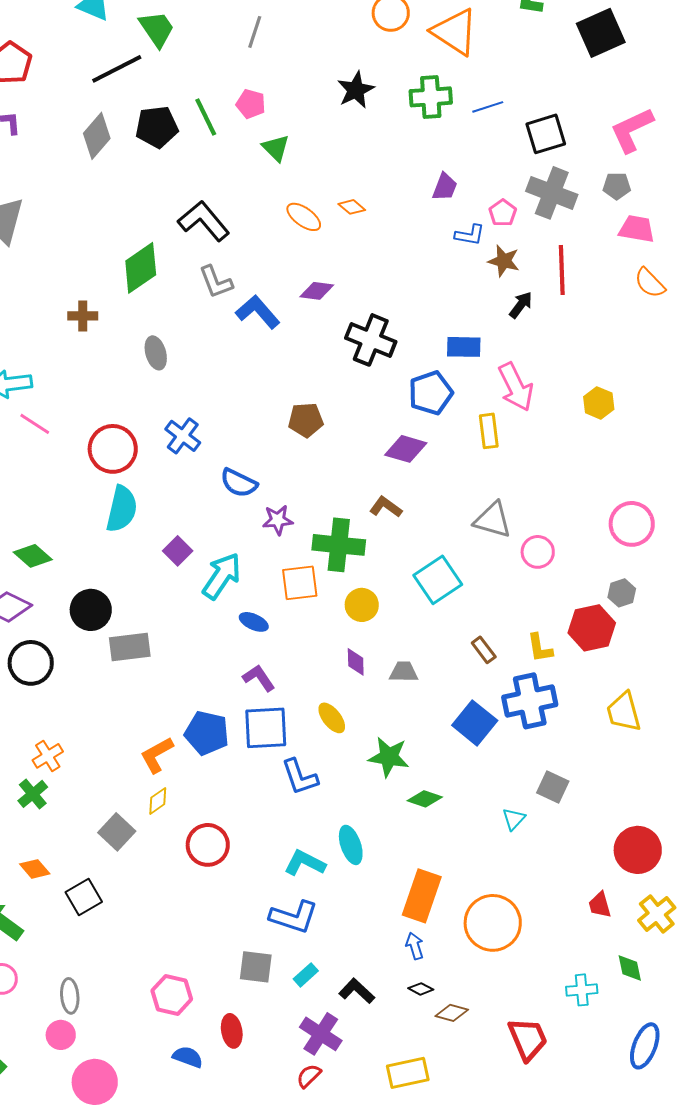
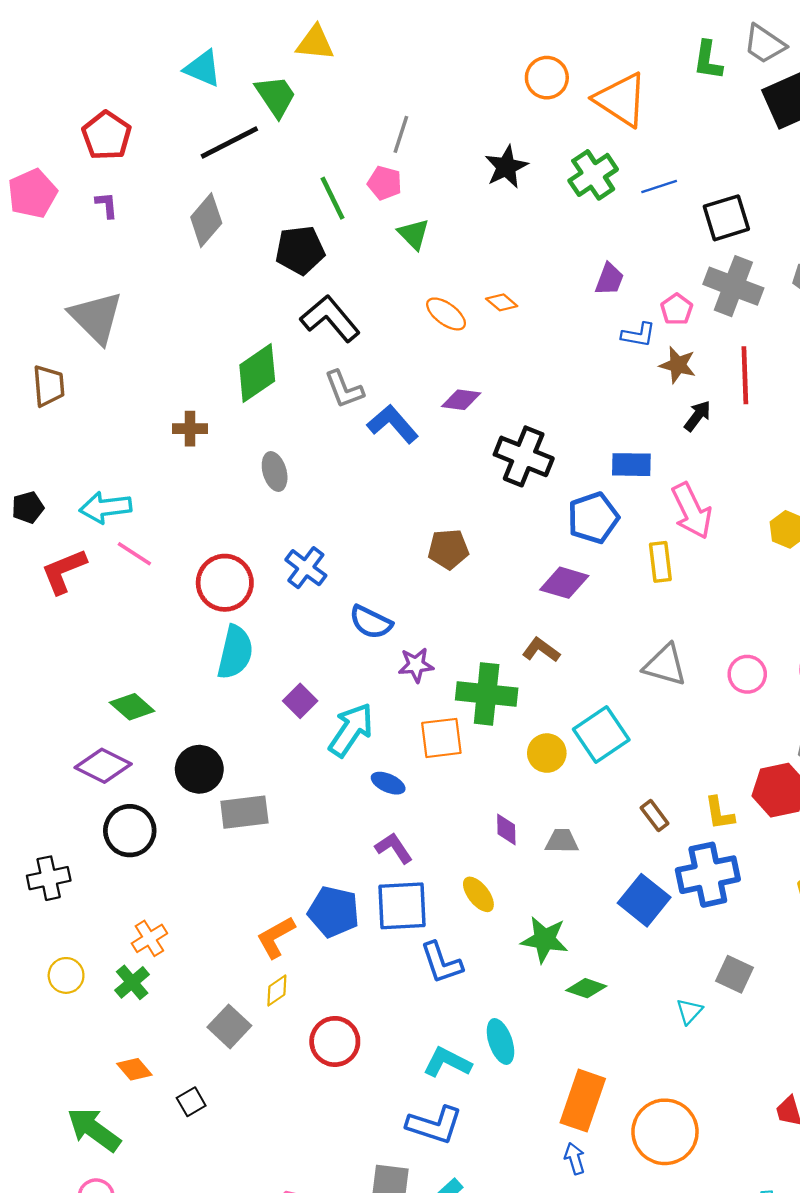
gray line: (255, 32) -> (401, 134), moved
green cross: (431, 97) -> (593, 175), turned -30
black pentagon: (157, 127) -> (300, 250), moved
pink circle: (538, 552) -> (747, 674), moved
yellow circle: (362, 605) -> (547, 753), moved
black square: (84, 897) -> (191, 1102), size x0.7

